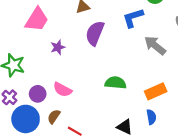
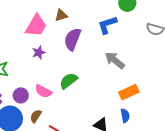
pink trapezoid: (37, 19) -> (36, 26), moved
gray arrow: (155, 45) -> (115, 60), moved
green semicircle: (116, 83) -> (69, 81), moved, turned -42

